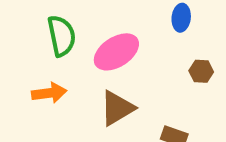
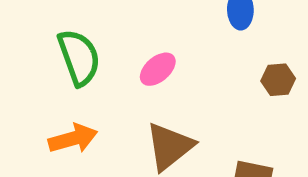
pink ellipse: (116, 52) -> (158, 69), size x0.6

